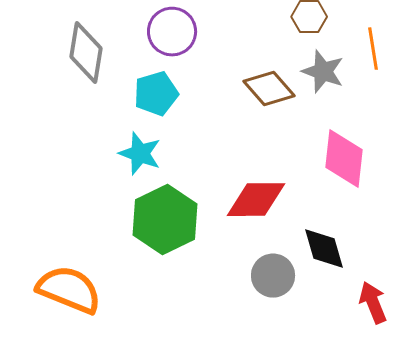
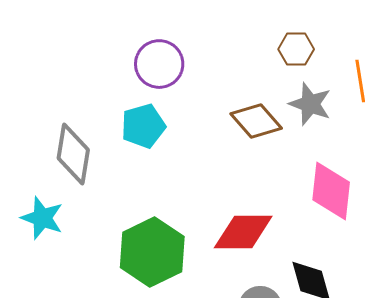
gray diamond: (86, 53) -> (73, 154), moved
cyan star: (140, 154) -> (42, 218), moved

